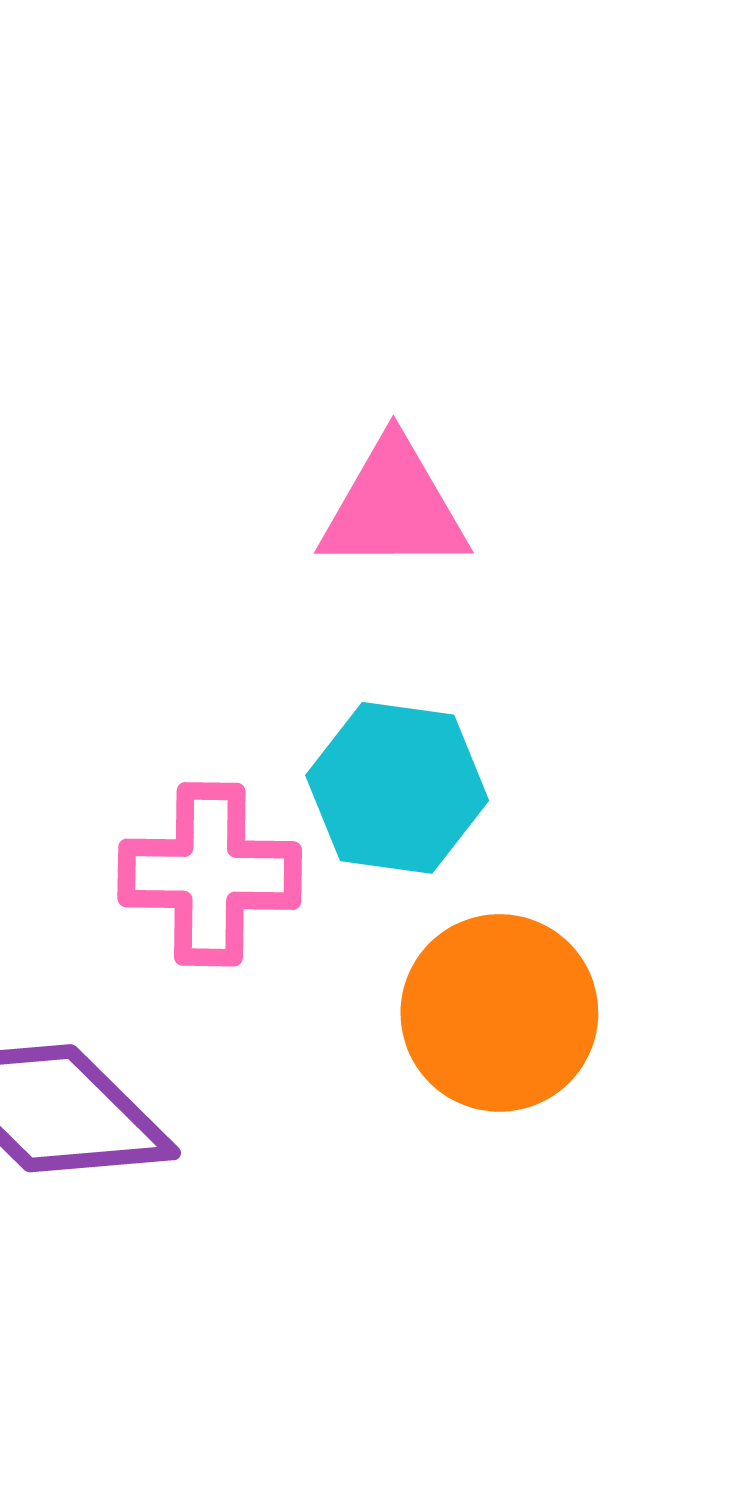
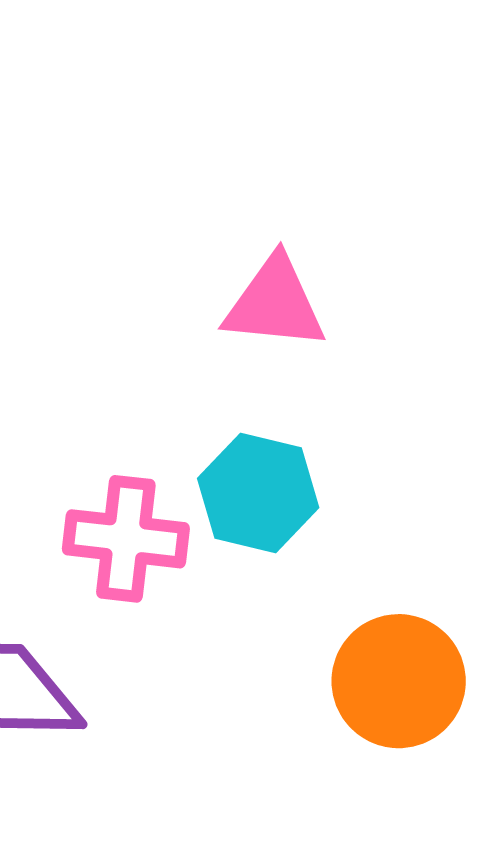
orange circle: (499, 1013) -> (399, 681), moved

